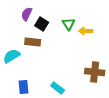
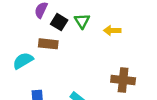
green triangle: (69, 24) -> (82, 21), moved

